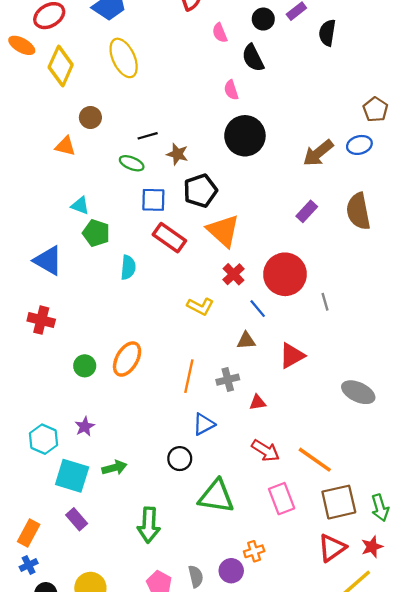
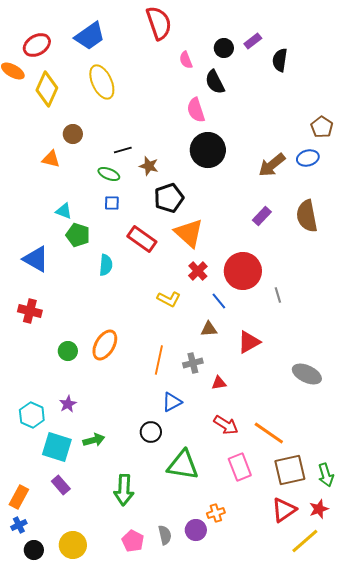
pink semicircle: (231, 90) -> (196, 110), size x1.4
blue square: (153, 200) -> (112, 203), moved, size x0.7

